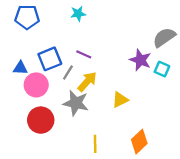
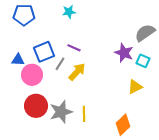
yellow triangle: (120, 100) -> (135, 87), moved
gray star: (76, 103) -> (61, 112), moved, turned -30
yellow line: (95, 144) -> (84, 114), moved

